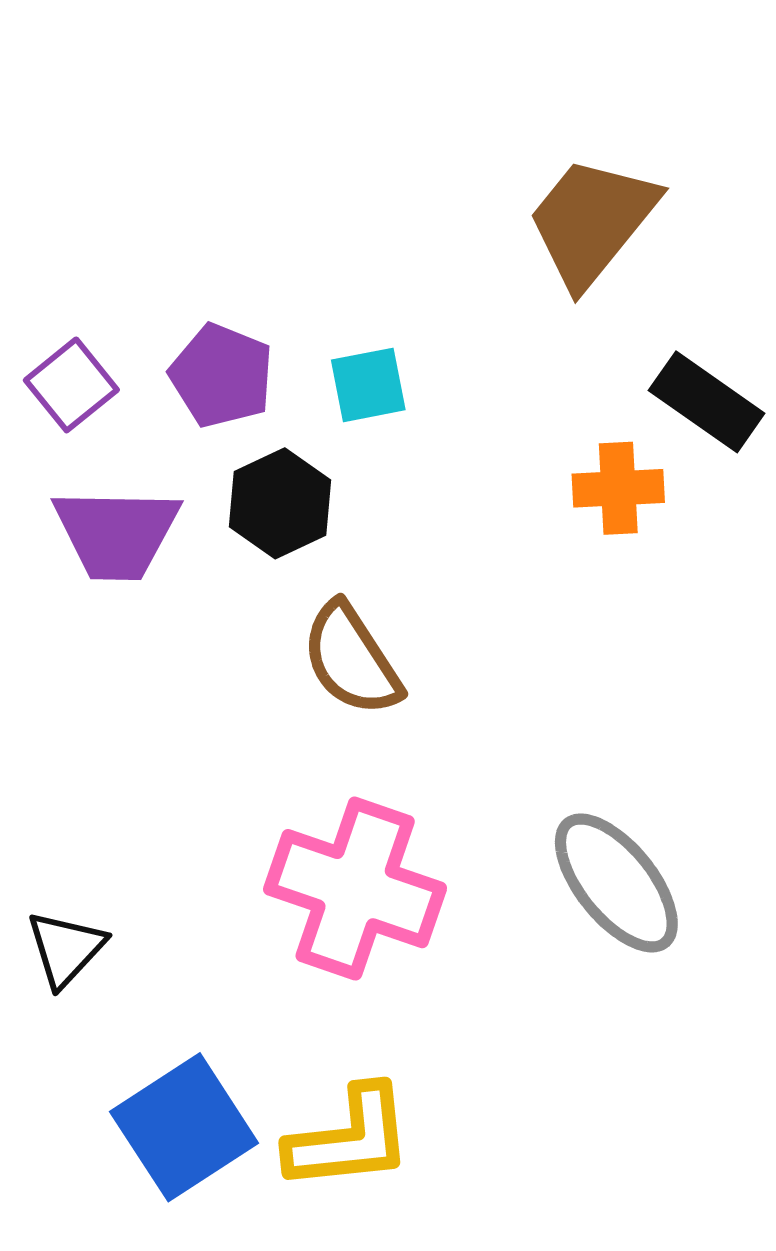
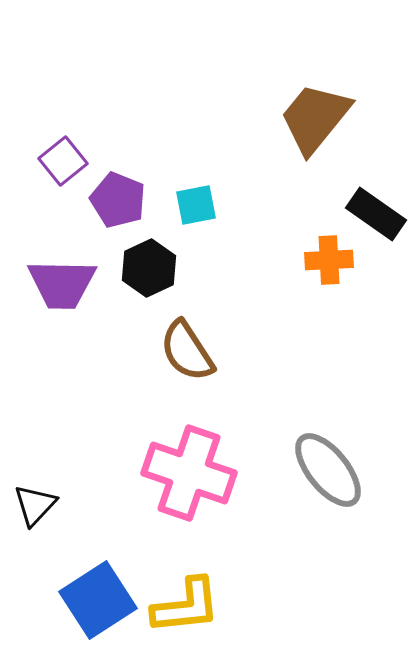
purple square: (71, 385) -> (63, 161), moved

